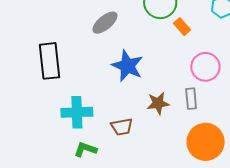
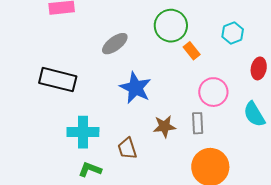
black rectangle: (50, 61) -> (58, 80), turned -72
brown trapezoid: (122, 127) -> (127, 148), turned 80

